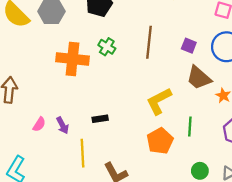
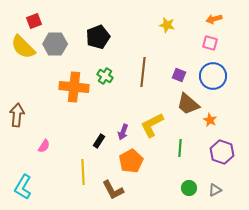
black rectangle: (100, 119) -> (99, 141), turned -48
purple arrow: (63, 125) -> (123, 132), moved, turned 49
orange pentagon: (160, 141) -> (131, 161), moved

